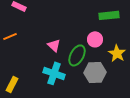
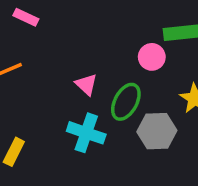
pink circle: (95, 39) -> (152, 57), moved

